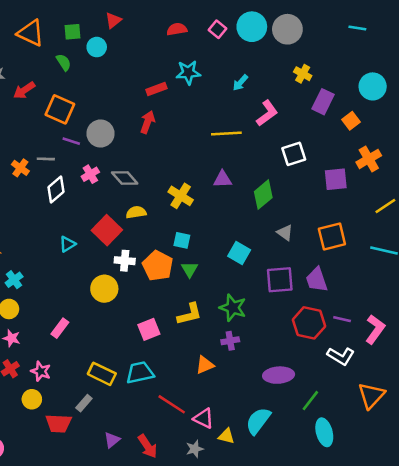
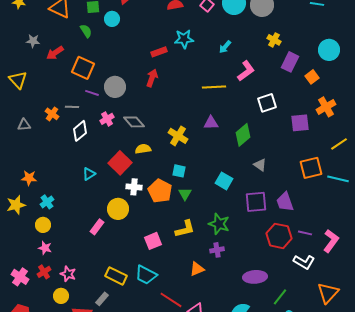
orange square: (332, 236) -> (311, 168), moved
pink rectangle: (60, 328) -> (97, 227), moved
cyan trapezoid: (140, 373) -> (146, 275), turned -140

